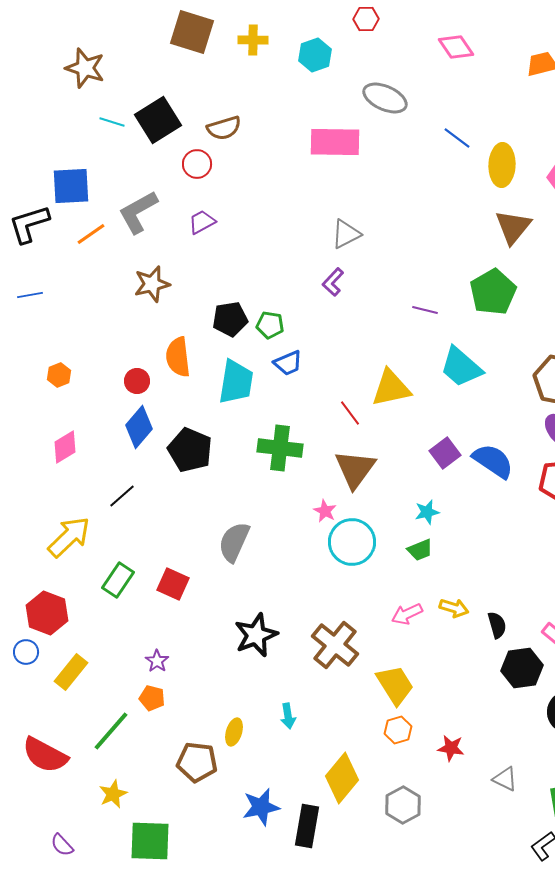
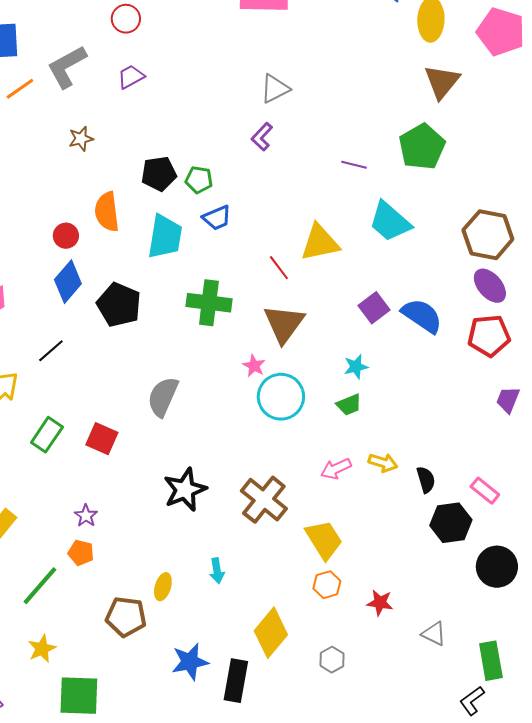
brown star: (152, 284) -> (81, 139), size x0.7
gray hexagon: (403, 805) -> (332, 660), size x0.7

